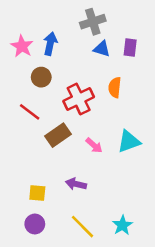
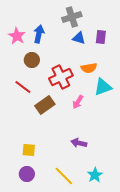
orange semicircle: (115, 87) -> (89, 68), turned -105
cyan triangle: (129, 142) -> (103, 87), moved
pink arrow: (94, 145) -> (78, 102), moved, turned 80
purple arrow: (76, 184) -> (79, 143), moved

